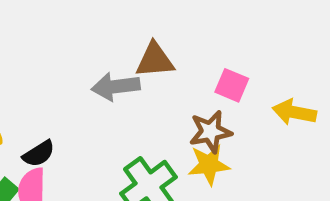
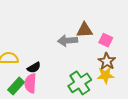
pink square: (232, 85) -> (106, 40), moved
brown star: (210, 132) -> (107, 61), turned -30

